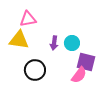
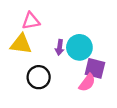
cyan circle: (72, 43) -> (79, 47), size x1.5

